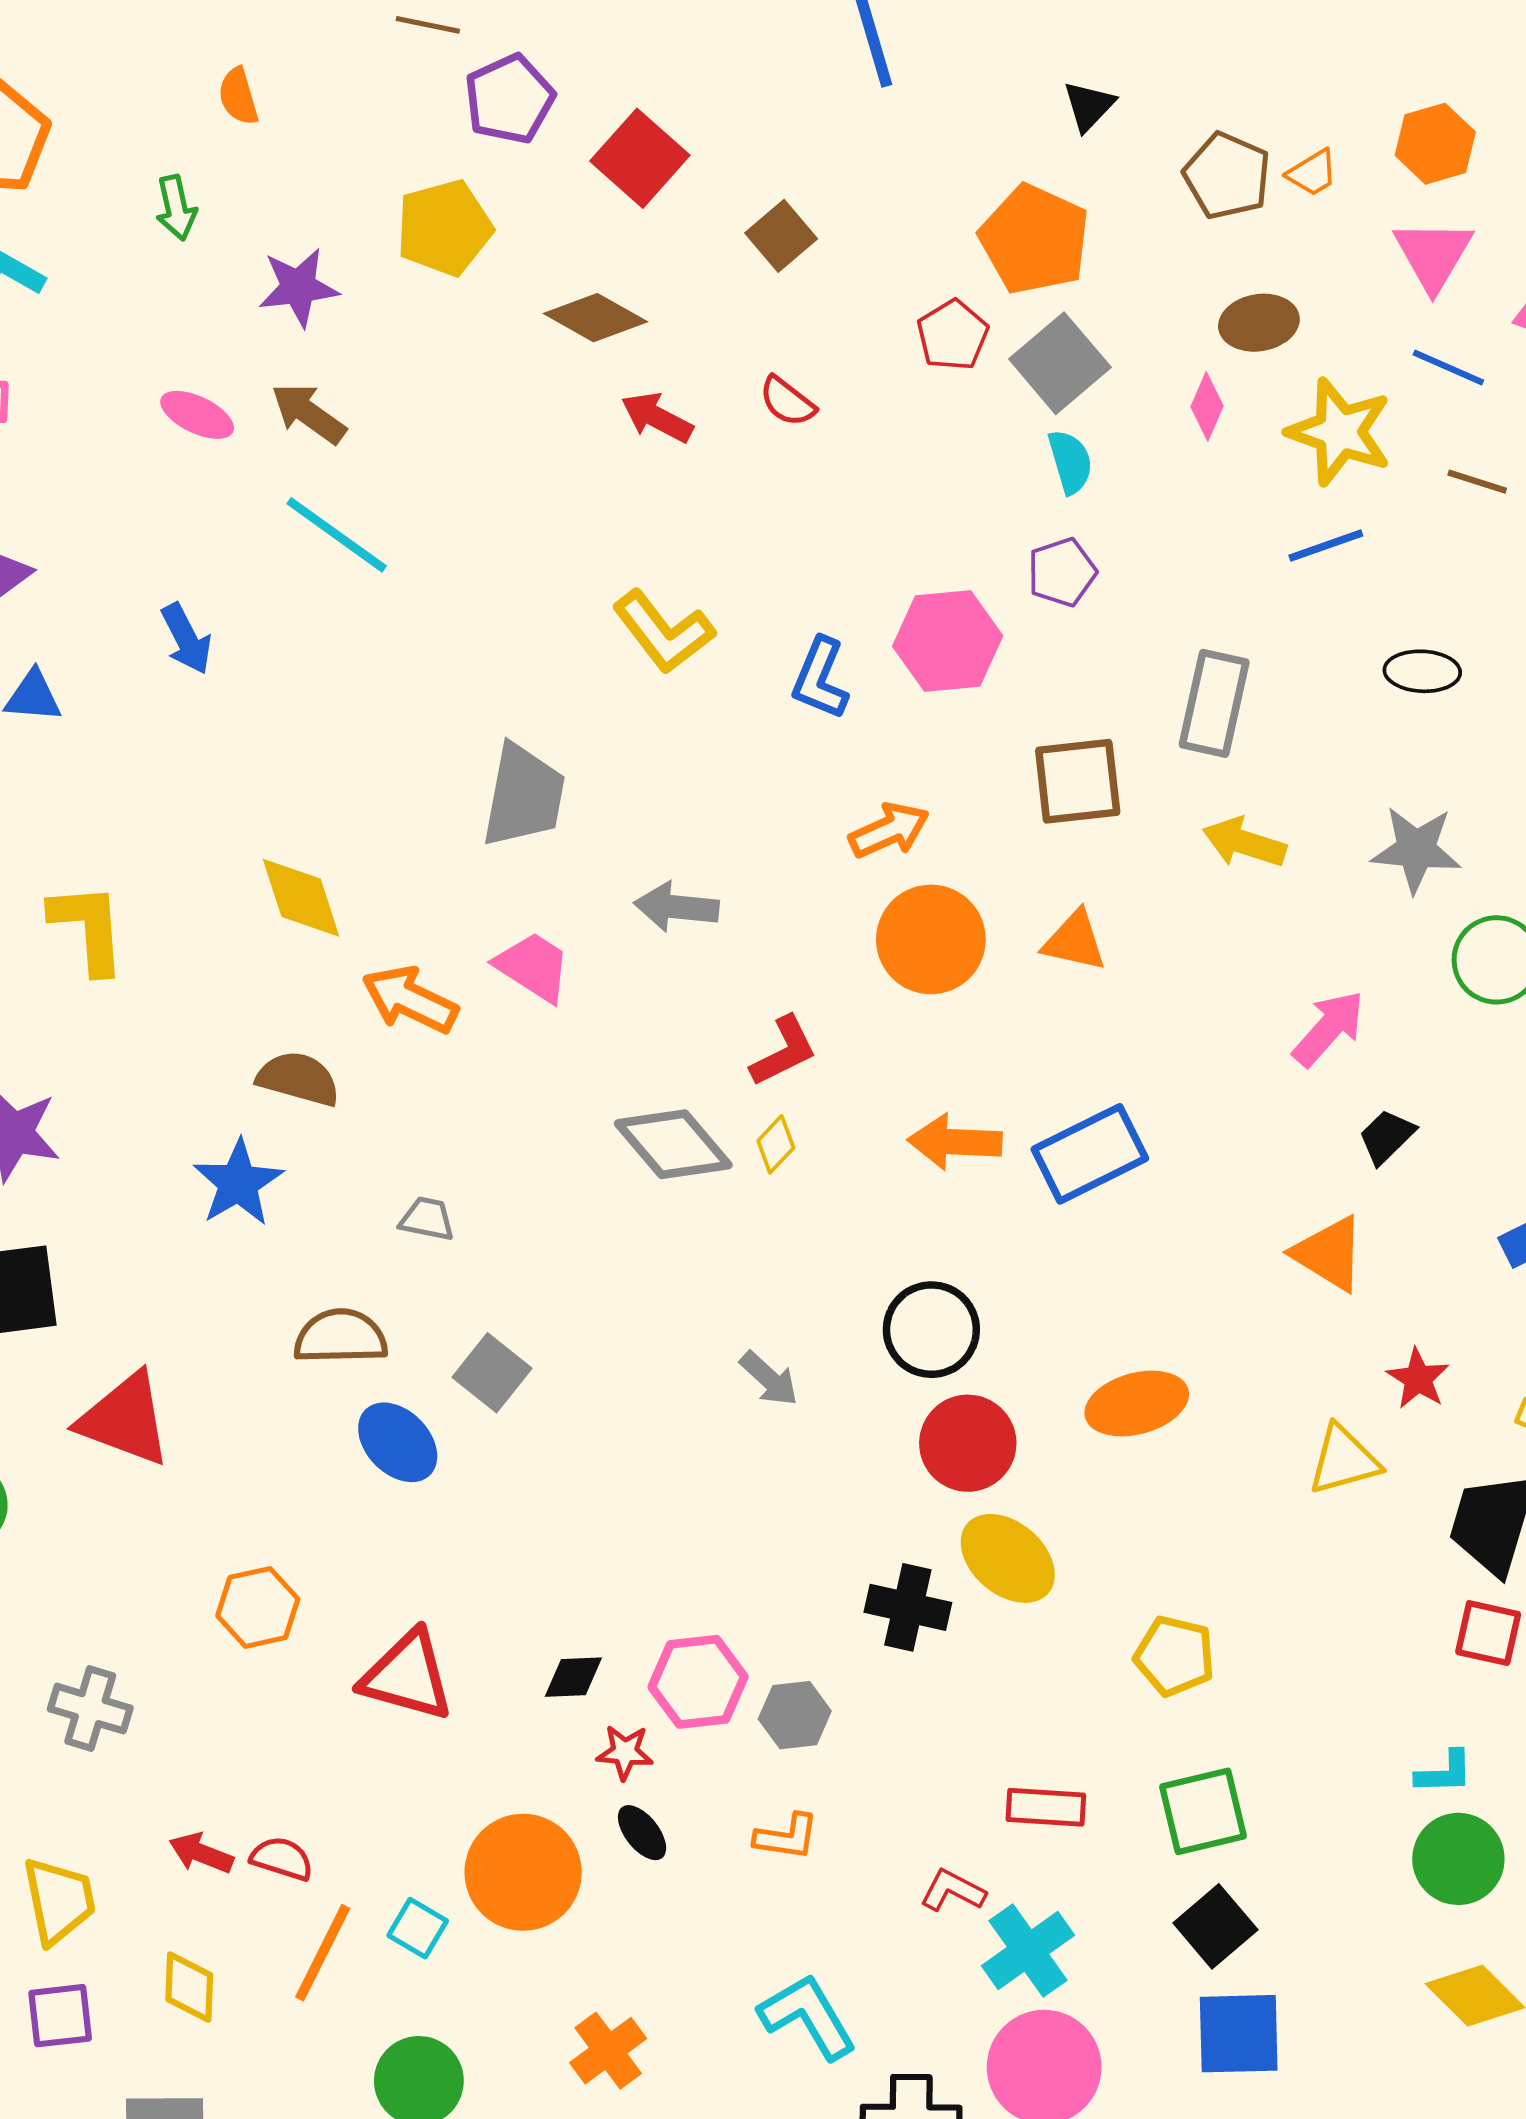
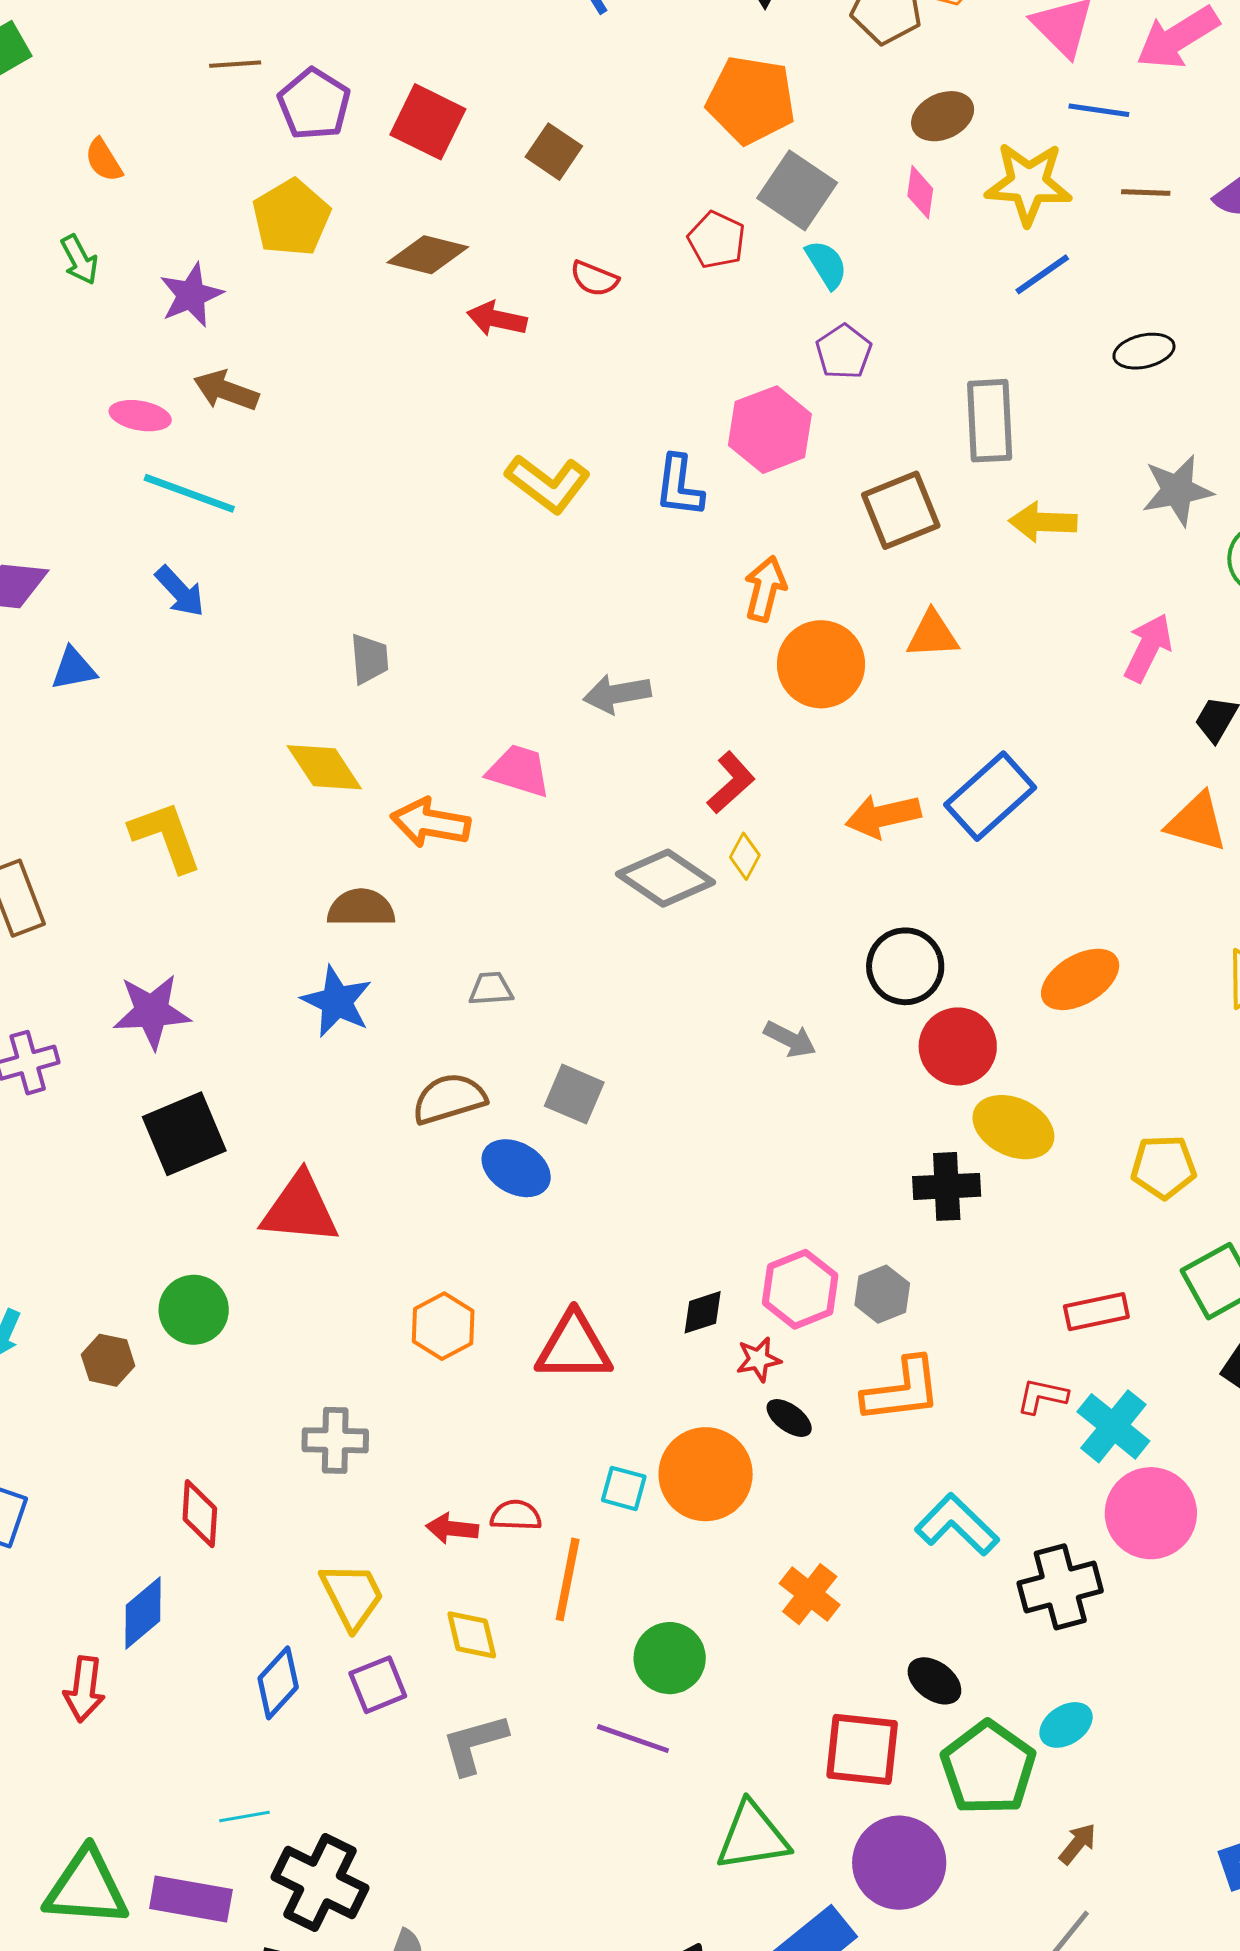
red pentagon: (953, 335) -> (716, 240), moved
cyan line: (337, 535) -> (189, 493), moved
gray trapezoid: (524, 796) -> (369, 659), moved, size x0.6
orange arrow: (889, 830) -> (765, 589), turned -36
orange L-shape: (787, 1837) -> (902, 1390), size x1.6
cyan square: (418, 1928) -> (624, 1488), moved

